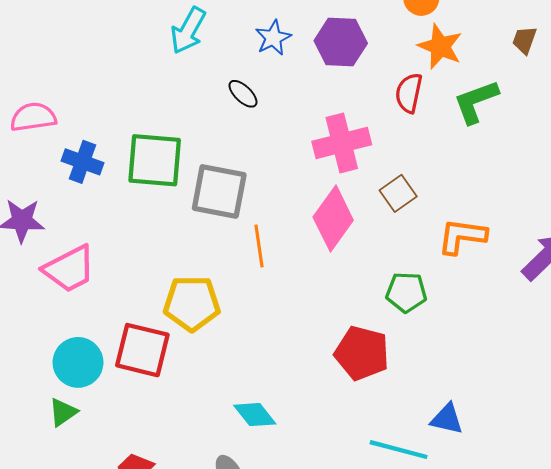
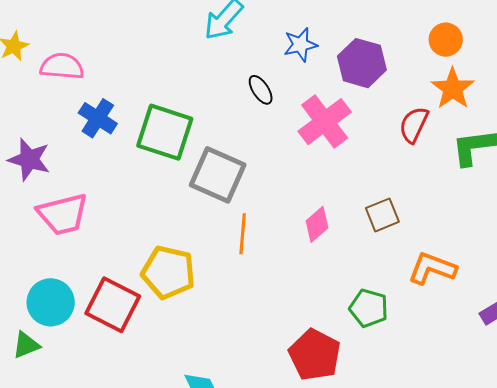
pink cross: (342, 143) -> (325, 122), moved, turned -36
pink diamond: (333, 219) -> (317, 224), size x0.6

